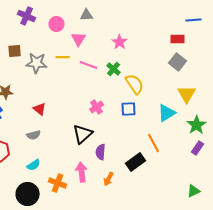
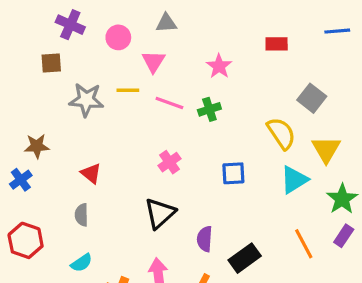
red rectangle: (178, 39) -> (277, 44), moved
brown square: (15, 51) -> (51, 63), moved
green cross: (114, 69) -> (209, 109), turned 32
yellow semicircle: (135, 84) -> (281, 133), moved
pink cross: (97, 107) -> (169, 162), moved
gray semicircle: (34, 135) -> (82, 215), turned 104
orange line: (154, 143) -> (304, 244), moved
purple semicircle: (101, 152) -> (205, 239), moved

